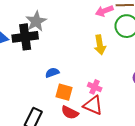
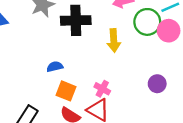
black cross: (25, 37) -> (76, 20), moved

